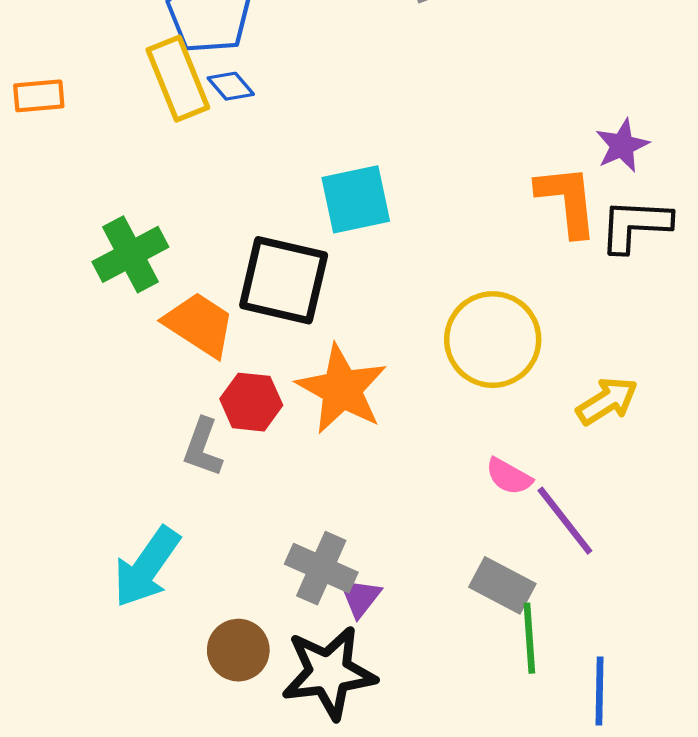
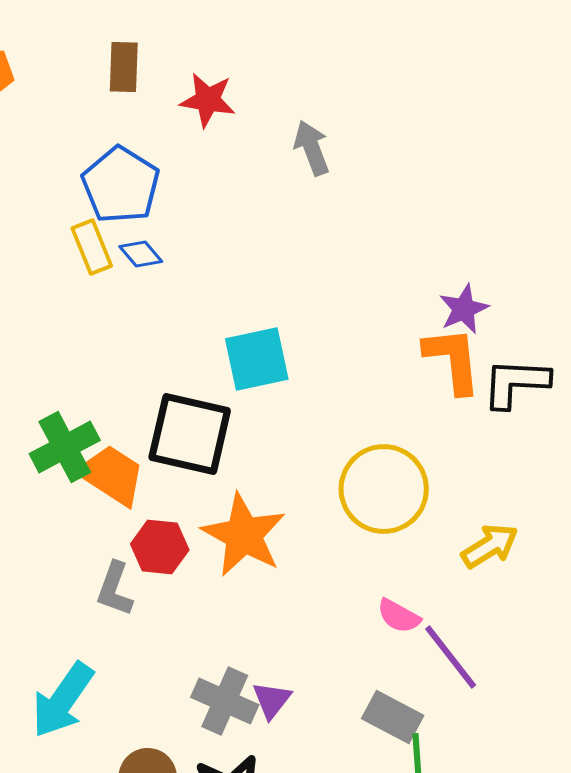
yellow rectangle: (178, 79) -> (92, 247), size x0.7
purple star: (622, 145) -> (464, 309), moved
green cross: (130, 254) -> (65, 447), moved
purple triangle: (360, 597) -> (272, 700), moved

